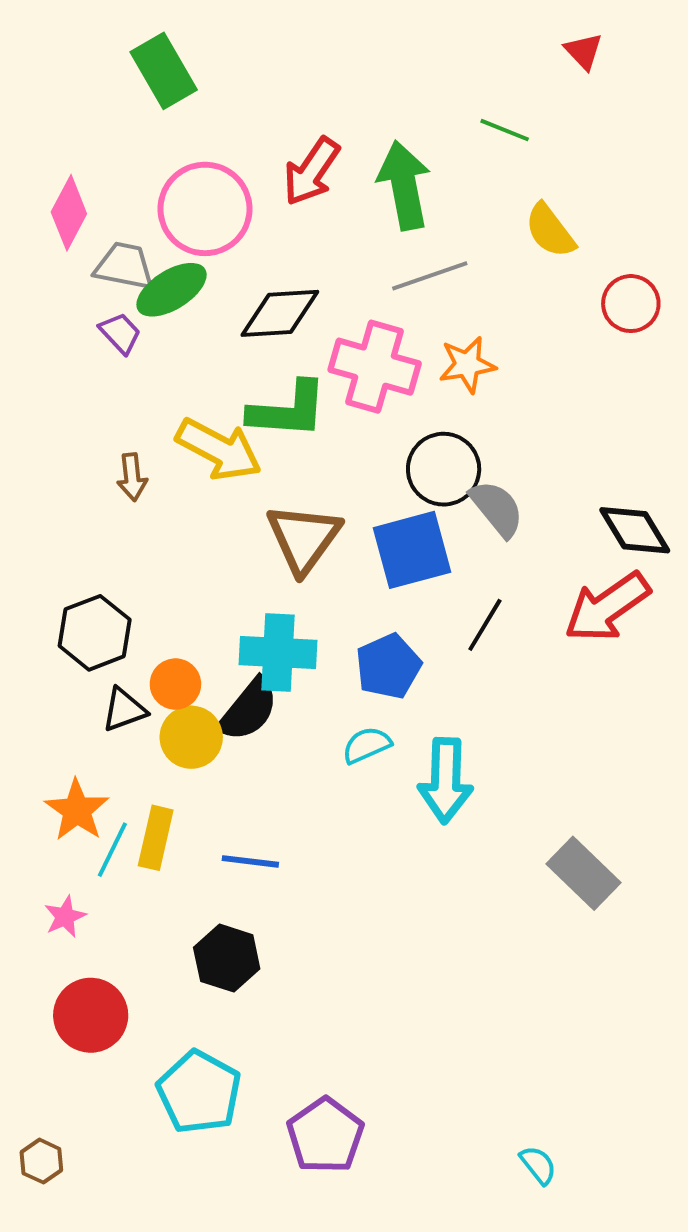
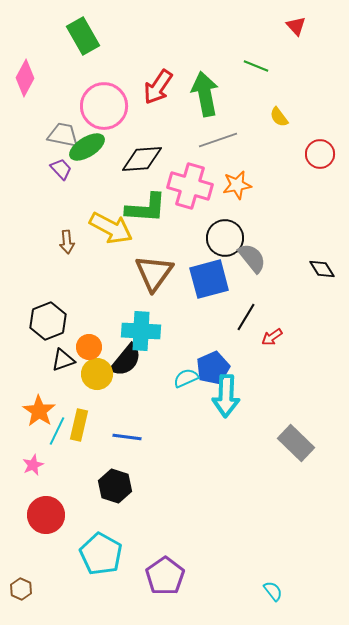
pink diamond: (69, 213) -> (25, 78), moved
yellow semicircle: (550, 231) -> (279, 117), size x0.7
black diamond: (635, 530) -> (322, 269), size x0.7
red arrow: (607, 607) -> (272, 337), moved, size x0.5
blue pentagon: (388, 666) -> (213, 368), moved

